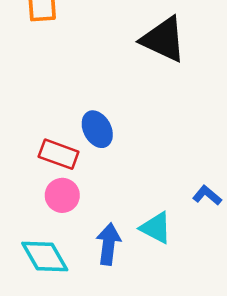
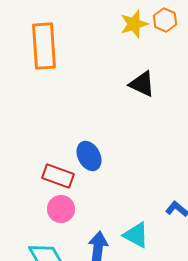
black triangle: (163, 39) -> (142, 84), size x0.7

